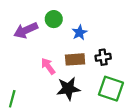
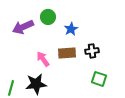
black star: (68, 89) -> (36, 84), moved
green square: (111, 89) -> (99, 79), size x0.7

